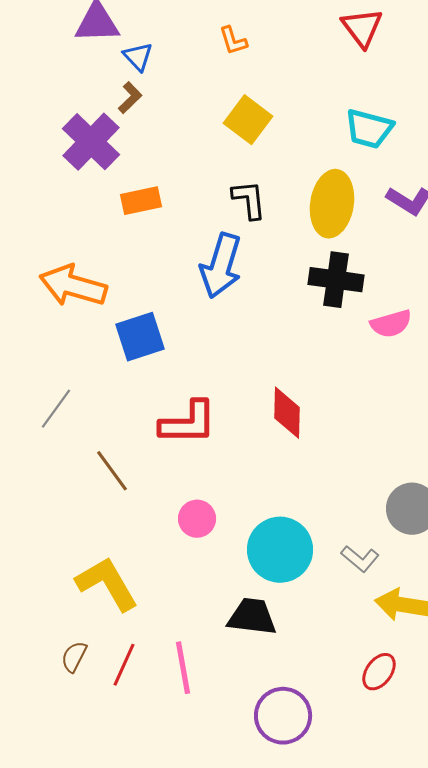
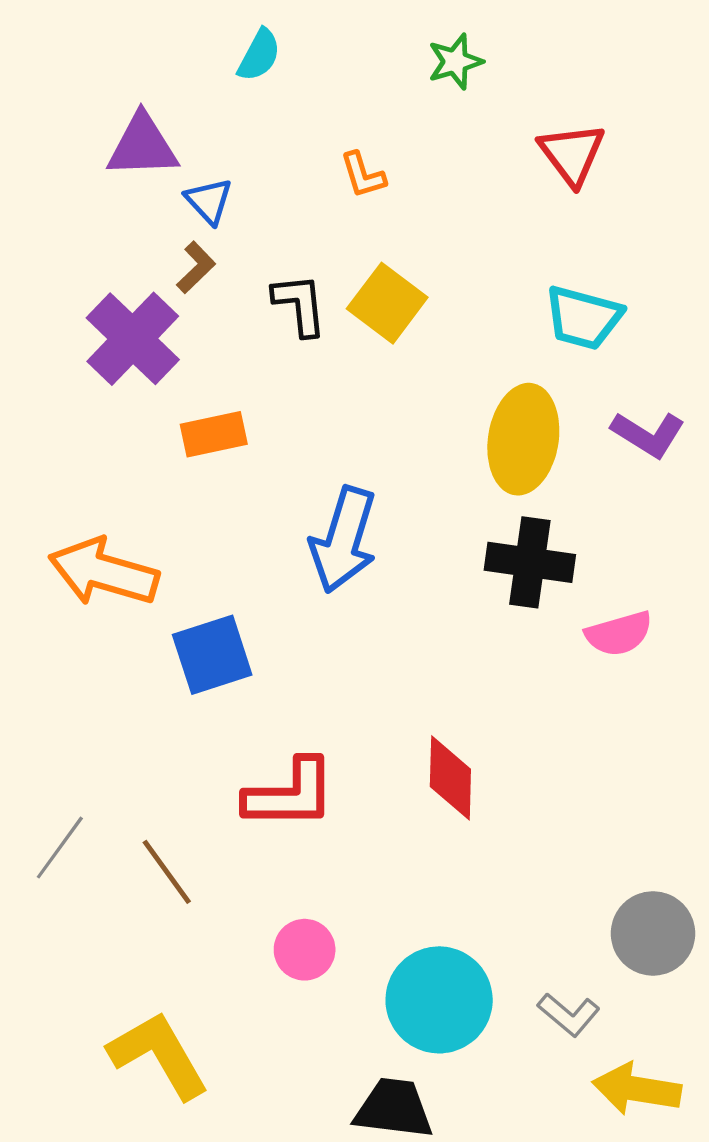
black L-shape: (249, 200) -> (300, 305), moved
gray line: (56, 409) -> (60, 848), moved

